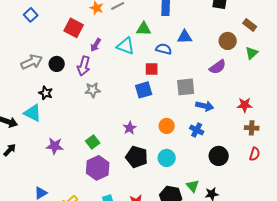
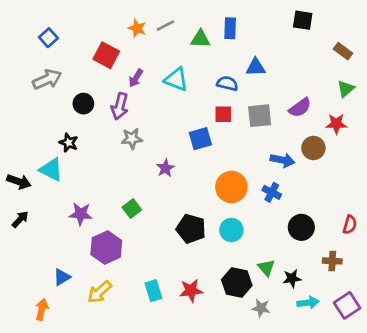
green triangle: (144, 29) -> (200, 39), moved
brown circle: (228, 41) -> (313, 148), moved
gray arrow: (32, 62) -> (47, 79), moved
red square: (152, 69) -> (223, 114), moved
gray square: (186, 87) -> (260, 116), moved
red star: (245, 105) -> (336, 124), moved
orange circle: (167, 126) -> (231, 187), size x1.5
purple star: (130, 128) -> (165, 168), moved
brown cross: (252, 128) -> (332, 261), moved
purple hexagon: (98, 168) -> (106, 248), moved

